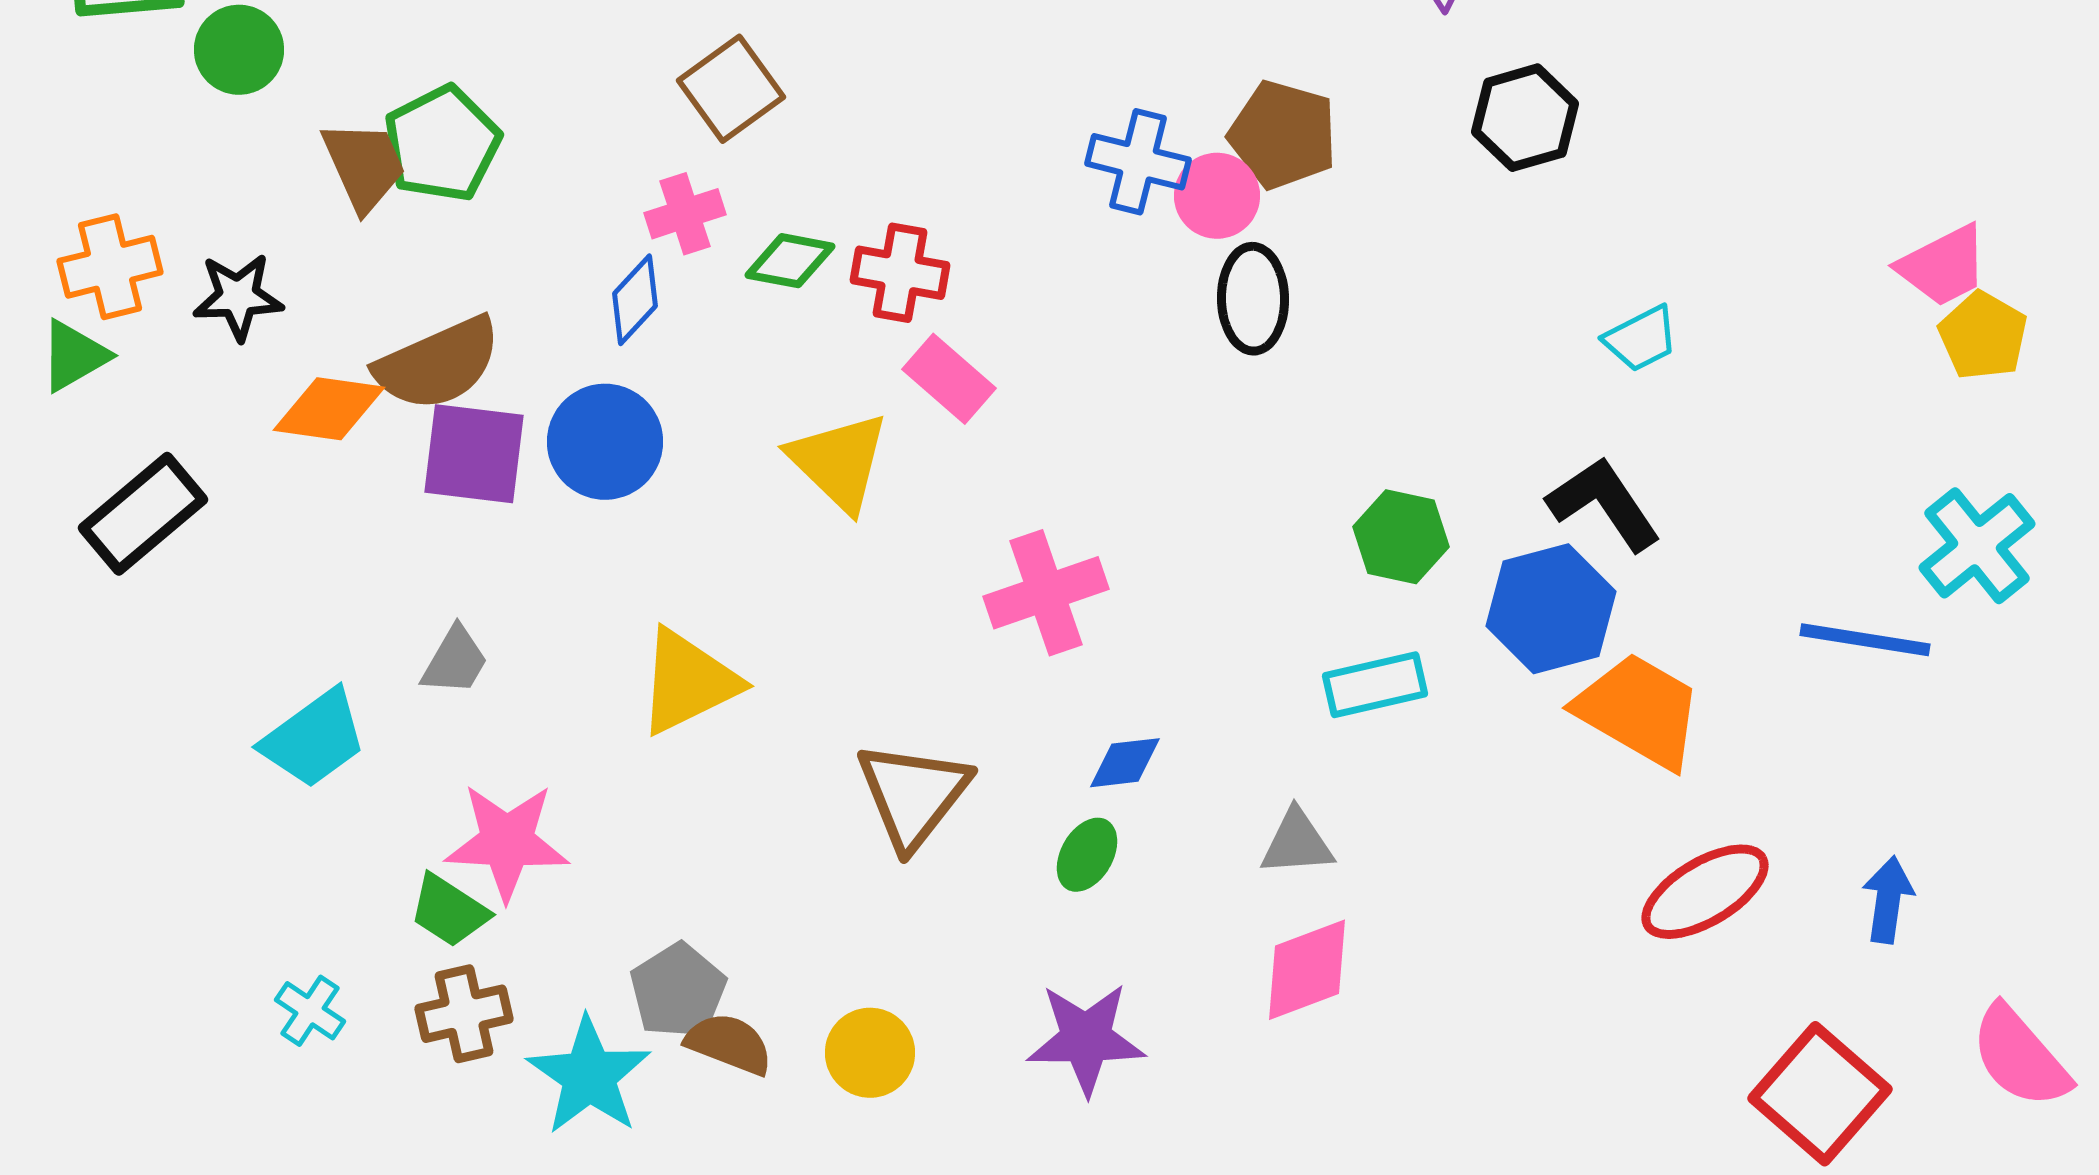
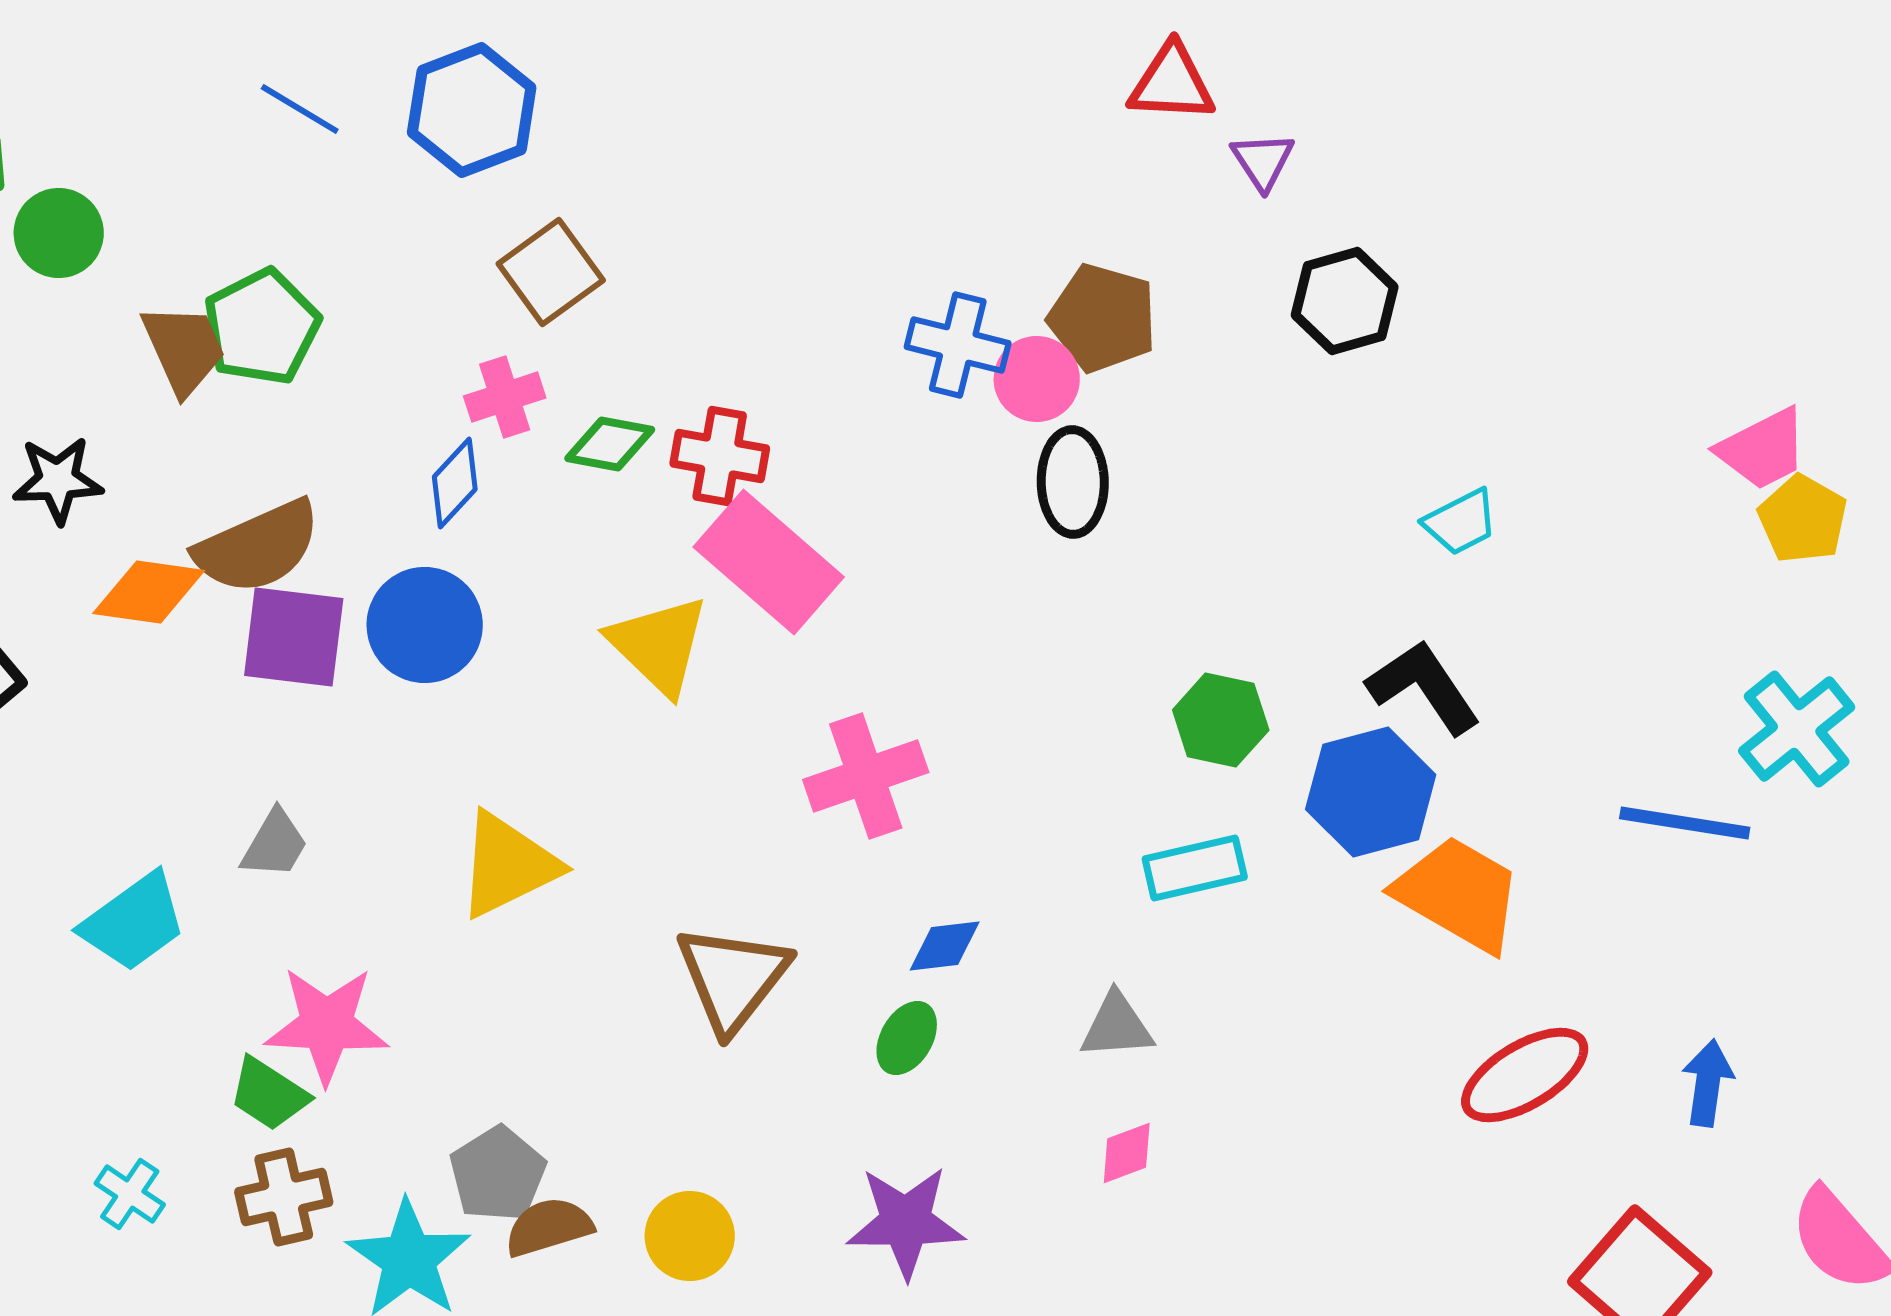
pink rectangle: (949, 379) -> (769, 562), size x1.6
pink diamond: (1307, 970) -> (1127, 1153), size x0.6
brown semicircle: (729, 1044) -> (549, 1227), turned -38

